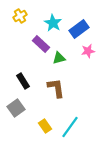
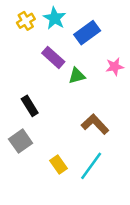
cyan star: (53, 23) -> (55, 18), moved
blue rectangle: (79, 29) -> (87, 33), moved
brown L-shape: (56, 88) -> (95, 124), moved, turned -35

